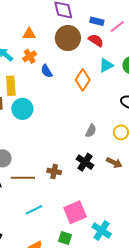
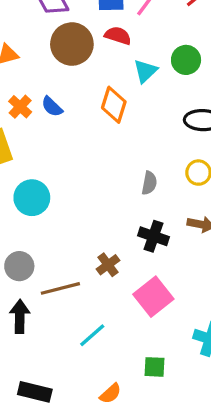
orange cross: (30, 56) -> (20, 107), moved
cyan circle: (22, 109) -> (32, 198), moved
brown cross: (54, 171) -> (108, 265), turned -32
pink square: (75, 212) -> (153, 297), moved

